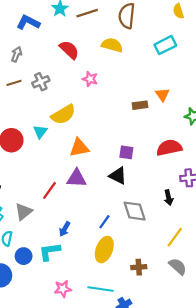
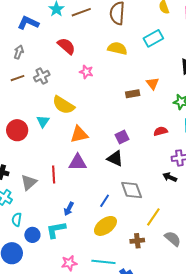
yellow semicircle: (112, 45) -> (117, 48), moved
yellow semicircle: (63, 115) -> (63, 105), turned 65
red semicircle: (169, 148) -> (161, 131), size x0.6
purple square: (126, 152) -> (122, 137), turned -32
red line: (49, 190) -> (54, 174), turned -36
black arrow: (169, 198) -> (170, 177), moved, turned 128
gray triangle: (24, 212) -> (29, 182), moved
yellow line: (175, 237) -> (153, 217), moved
yellow ellipse: (104, 250) -> (105, 226), turned 35

